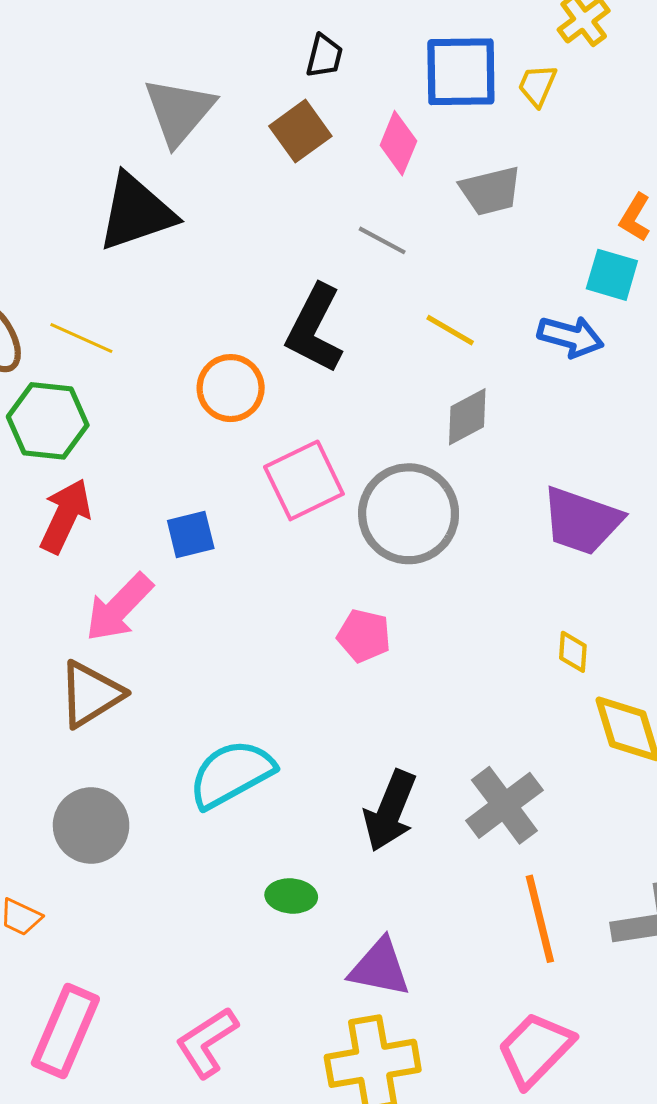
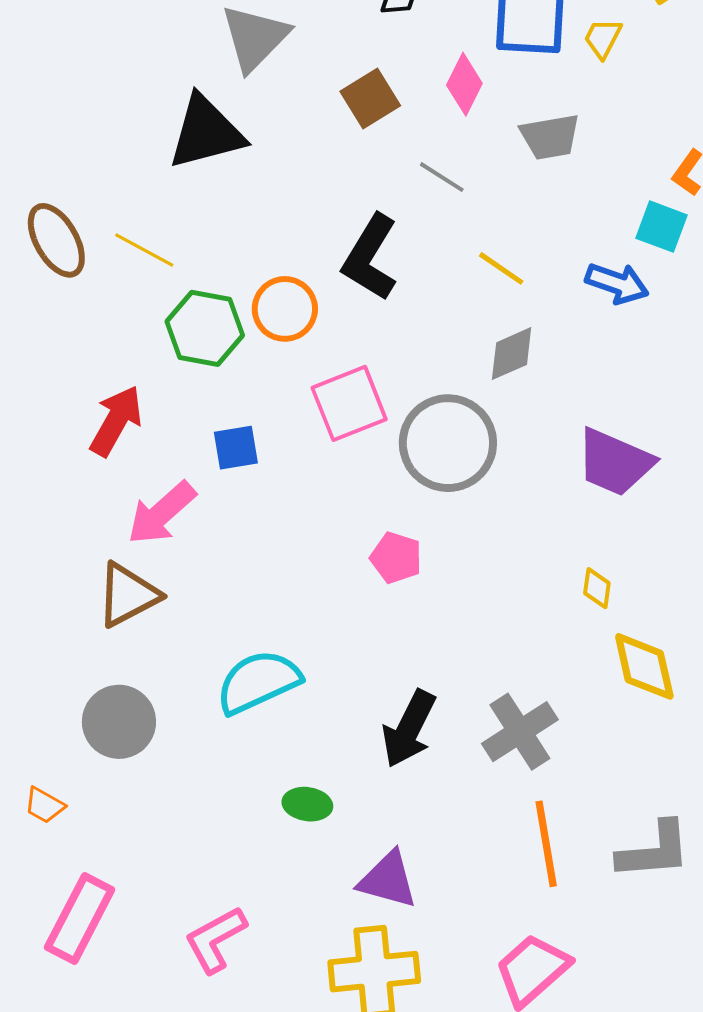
brown square: (300, 131) -> (370, 99), moved
green hexagon: (48, 421) -> (205, 328), moved

